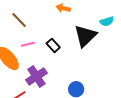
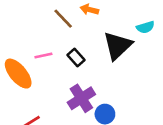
brown line: (19, 20) -> (63, 19), moved
purple cross: (36, 76) -> (81, 98), moved

